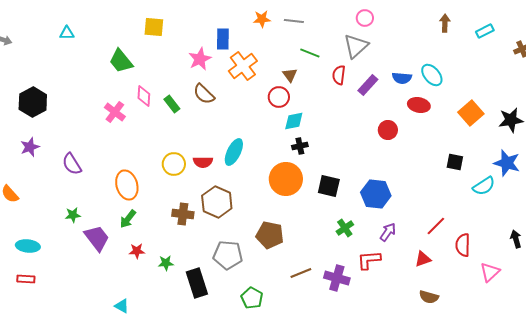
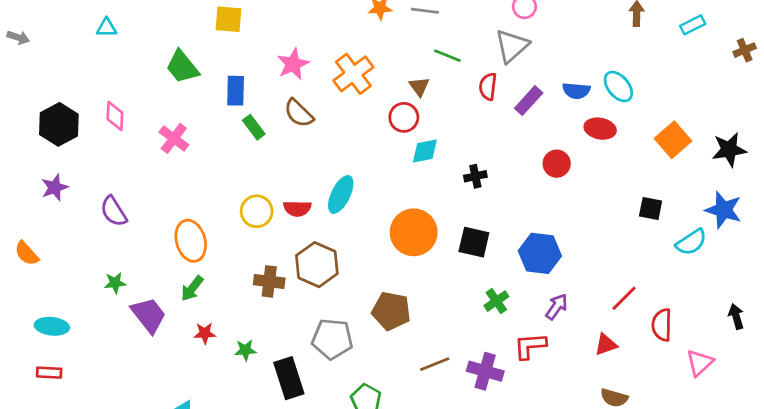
blue rectangle: (223, 39) -> (236, 91), moved
pink diamond: (144, 96) -> (115, 116), moved
black cross: (300, 146) -> (475, 176), moved

